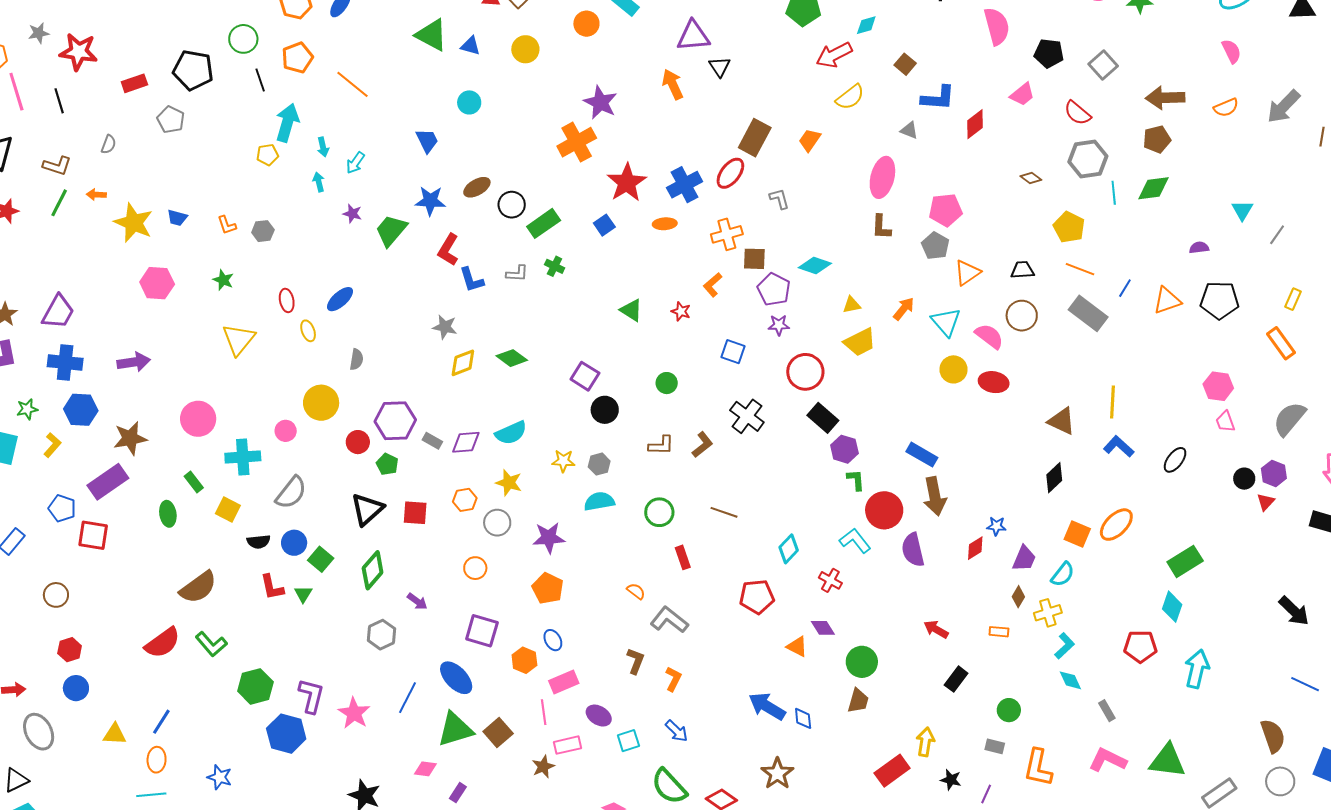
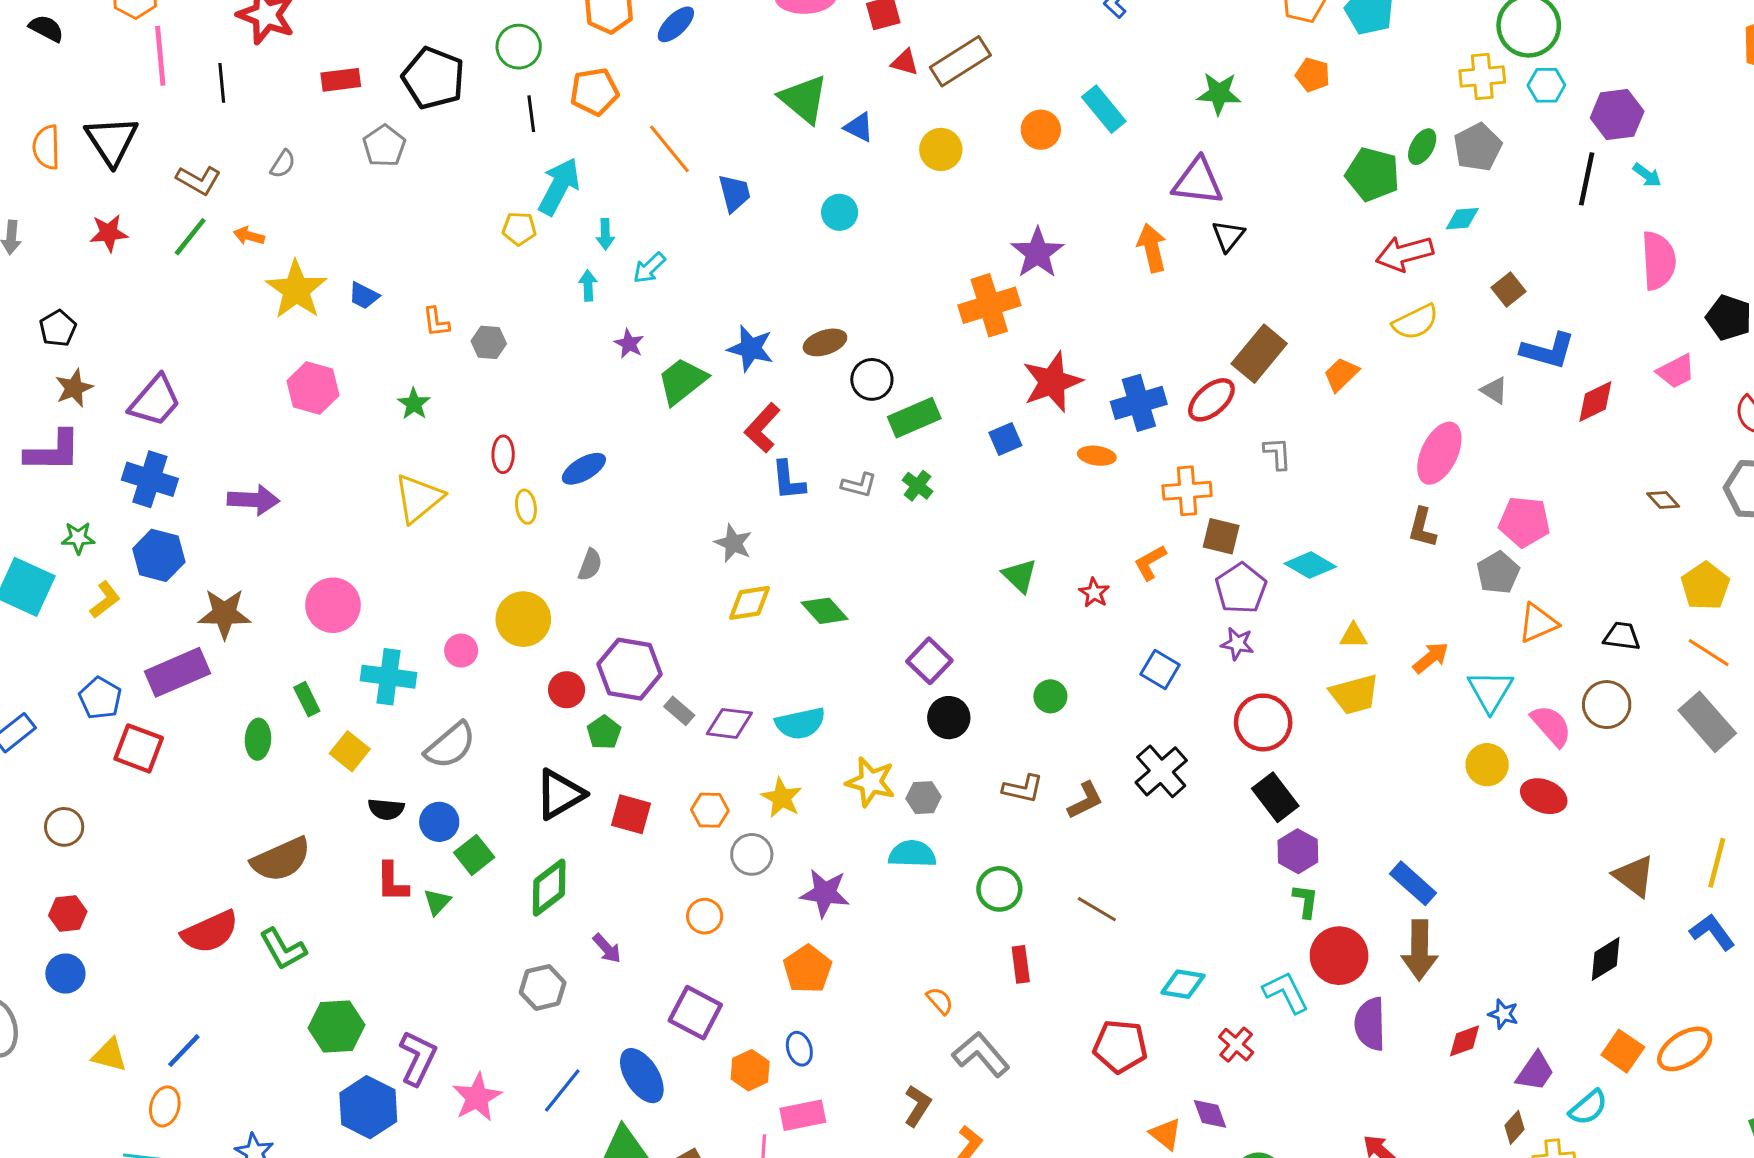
blue trapezoid: (427, 141) -> (734, 193), moved
yellow star: (563, 461) -> (871, 782), size x1.4
cyan diamond: (789, 549) -> (1183, 984), turned 44

